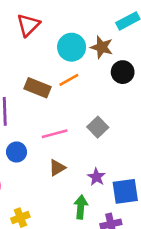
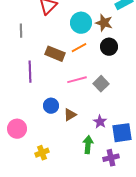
black circle: (123, 72) -> (109, 47), moved
pink line: (55, 134) -> (77, 80), moved
blue circle: (17, 152) -> (51, 106), moved

